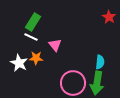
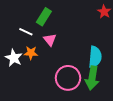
green rectangle: (33, 22) -> (44, 17), moved
cyan semicircle: (100, 62) -> (95, 57), size x1.5

